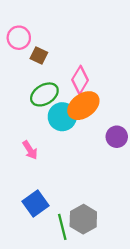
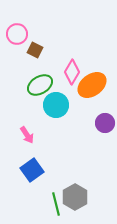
orange ellipse: (83, 106) -> (92, 85), moved
blue square: (36, 204) -> (32, 170), moved

